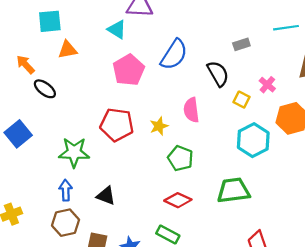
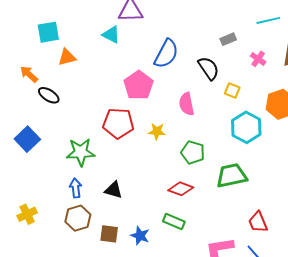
pink pentagon: (129, 70) -> (138, 85), moved
pink cross: (267, 85) -> (258, 59), moved
yellow star: (159, 126) -> (157, 131), moved, turned 30
green pentagon: (180, 158) -> (193, 152), moved

